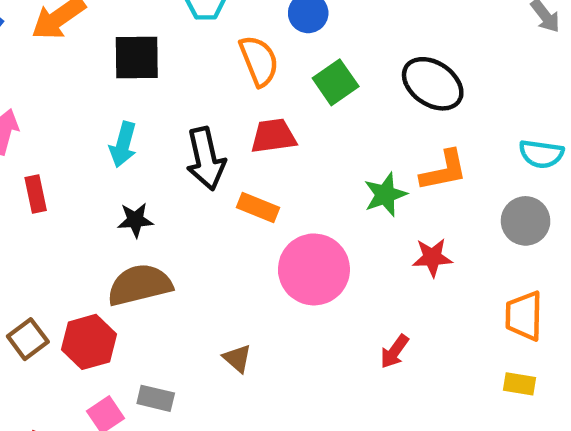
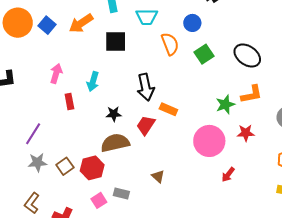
red trapezoid: (273, 136) -> (146, 125), moved, turned -50
cyan arrow: (123, 145) -> (93, 82), moved
pink circle: (314, 269) -> (209, 141), moved

